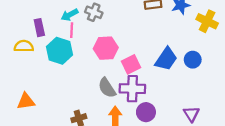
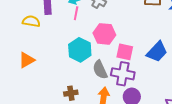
cyan hexagon: (59, 51) -> (80, 50), moved
pink square: (131, 64) -> (125, 52), turned 30
orange triangle: (26, 101) -> (27, 60), moved, turned -30

